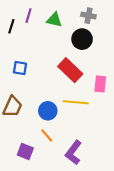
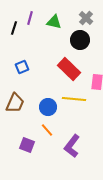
gray cross: (88, 16) -> (86, 18), turned 32
blue square: (20, 68) -> (22, 67), turned -32

